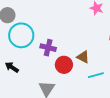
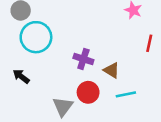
purple cross: (48, 48) -> (83, 59), moved
red circle: (64, 65) -> (88, 92), moved

